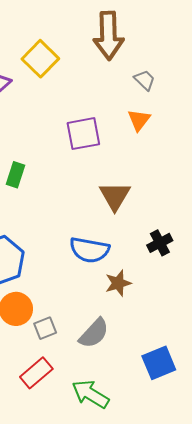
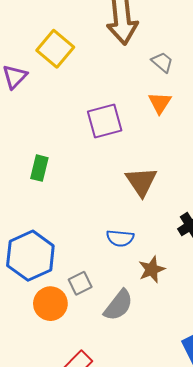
blue semicircle: (89, 250) -> (120, 238), size x0.7
gray square: (45, 328) -> (80, 283), moved
gray semicircle: (94, 333) -> (118, 305), moved

